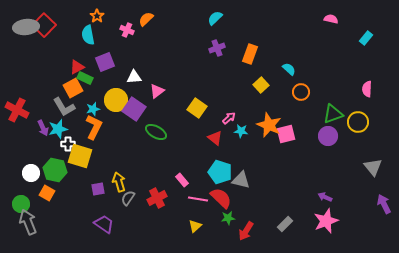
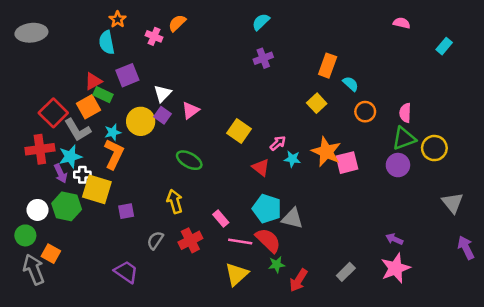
red square: (44, 25) -> (53, 113), moved
orange rectangle: (250, 54) -> (328, 66), moved
white triangle: (134, 77) -> (163, 93), turned -42
pink semicircle: (367, 89) -> (405, 113), moved
purple square: (134, 109) -> (163, 115), moved, size x0.6
red cross: (17, 110) -> (40, 149), moved, turned -35
purple arrow: (43, 128) -> (61, 174), moved
yellow arrow: (119, 182) -> (175, 201), moved
purple square: (98, 189) -> (126, 211), moved
orange square: (47, 193) -> (51, 254), moved
green circle: (21, 204) -> (25, 235), moved
yellow triangle: (195, 226) -> (237, 274), size x1.5

